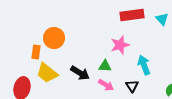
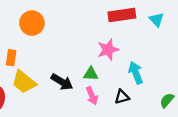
orange circle: (54, 38) -> (32, 23), moved
pink arrow: (106, 85) -> (92, 96), turned 35
black triangle: (132, 86) -> (122, 97), turned 48

